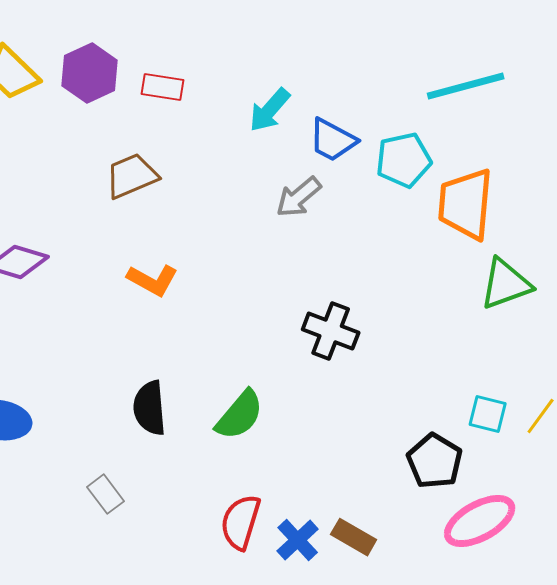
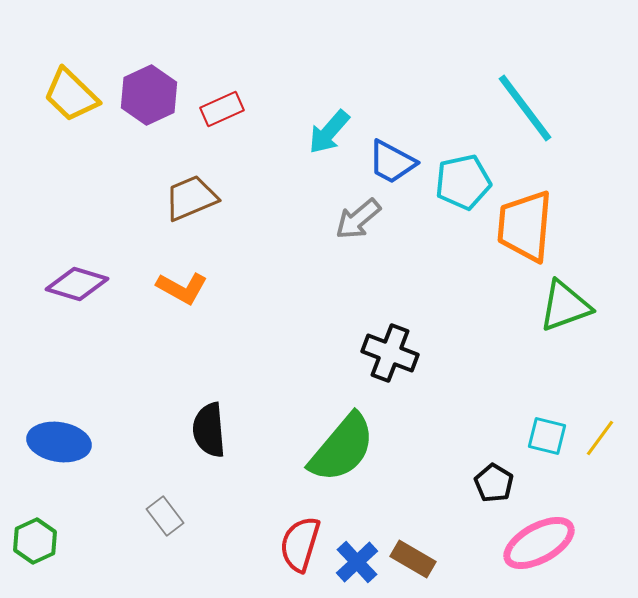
cyan line: (466, 86) -> (525, 108), turned 68
red rectangle: (163, 87) -> (222, 109), turned -33
orange L-shape: (153, 280) -> (182, 288), moved
green semicircle: (240, 415) -> (342, 448), moved, size x1.4
black pentagon: (435, 461) -> (494, 483), size x0.7

